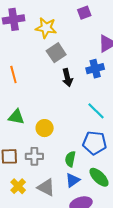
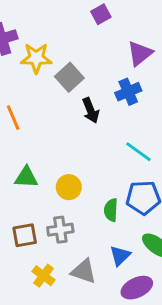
yellow star: (46, 28) -> (36, 58), moved
green semicircle: (70, 159) -> (111, 210), moved

